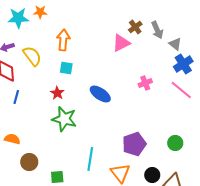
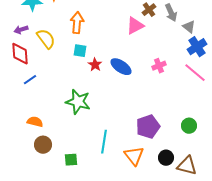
red star: (57, 93) -> (95, 65), moved
blue ellipse: (100, 94) -> (121, 67), moved
blue line: (16, 97) -> (30, 80), turned 40
orange semicircle: (12, 139) -> (35, 122), moved

